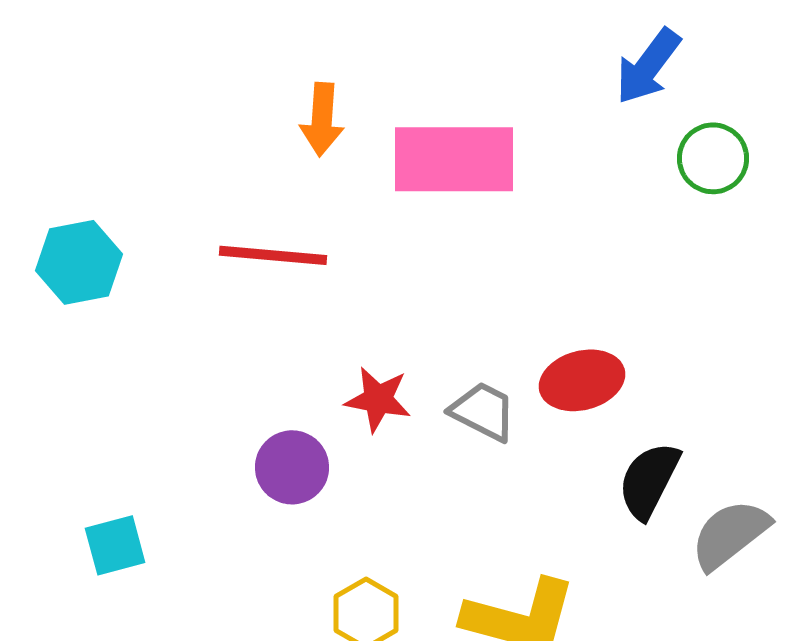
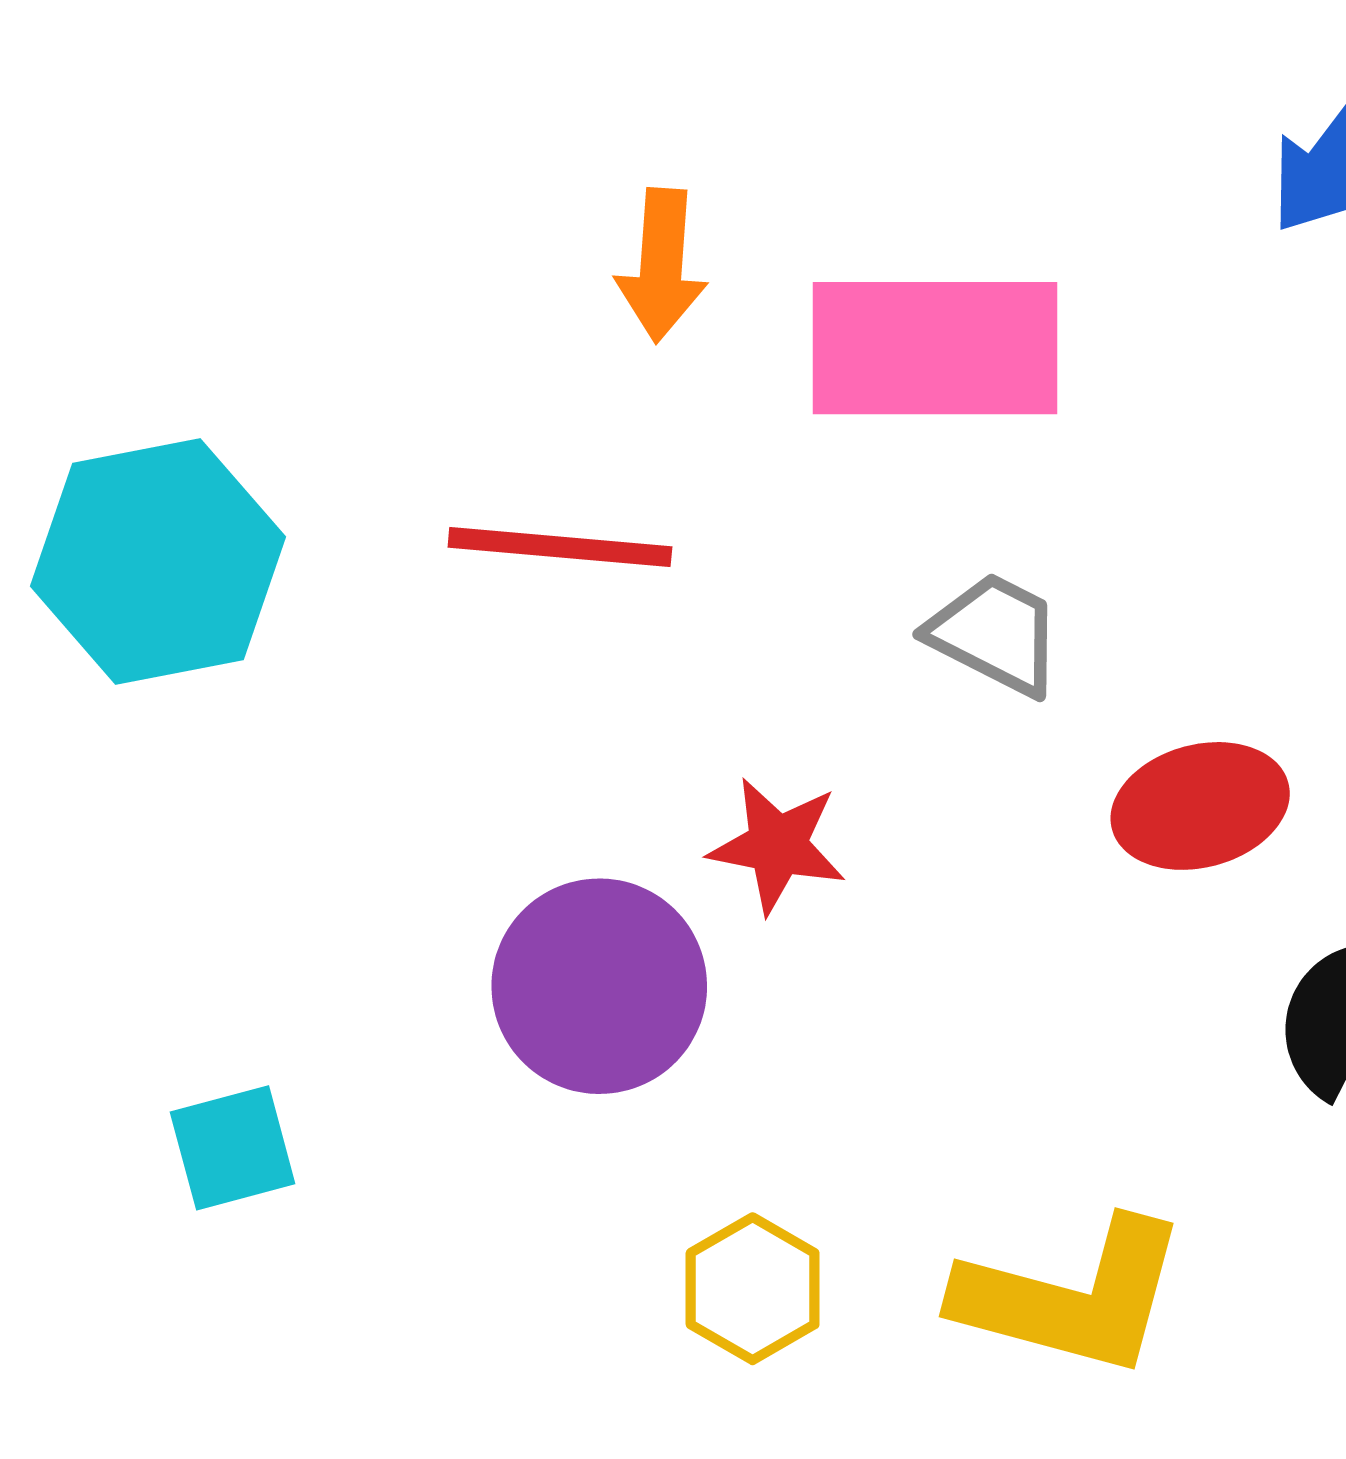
cyan hexagon: (79, 262) -> (158, 561), size x1.4
gray trapezoid: (483, 411) -> (995, 634), moved
purple circle: (292, 467) -> (599, 986), size x1.4

